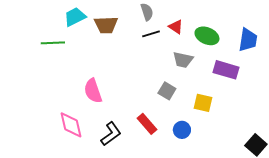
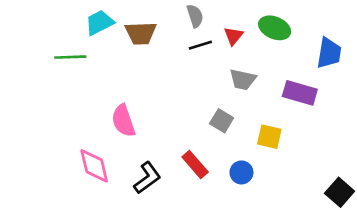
red triangle: (176, 27) -> (233, 36), turned 35
green ellipse: (207, 36) -> (275, 28), moved

